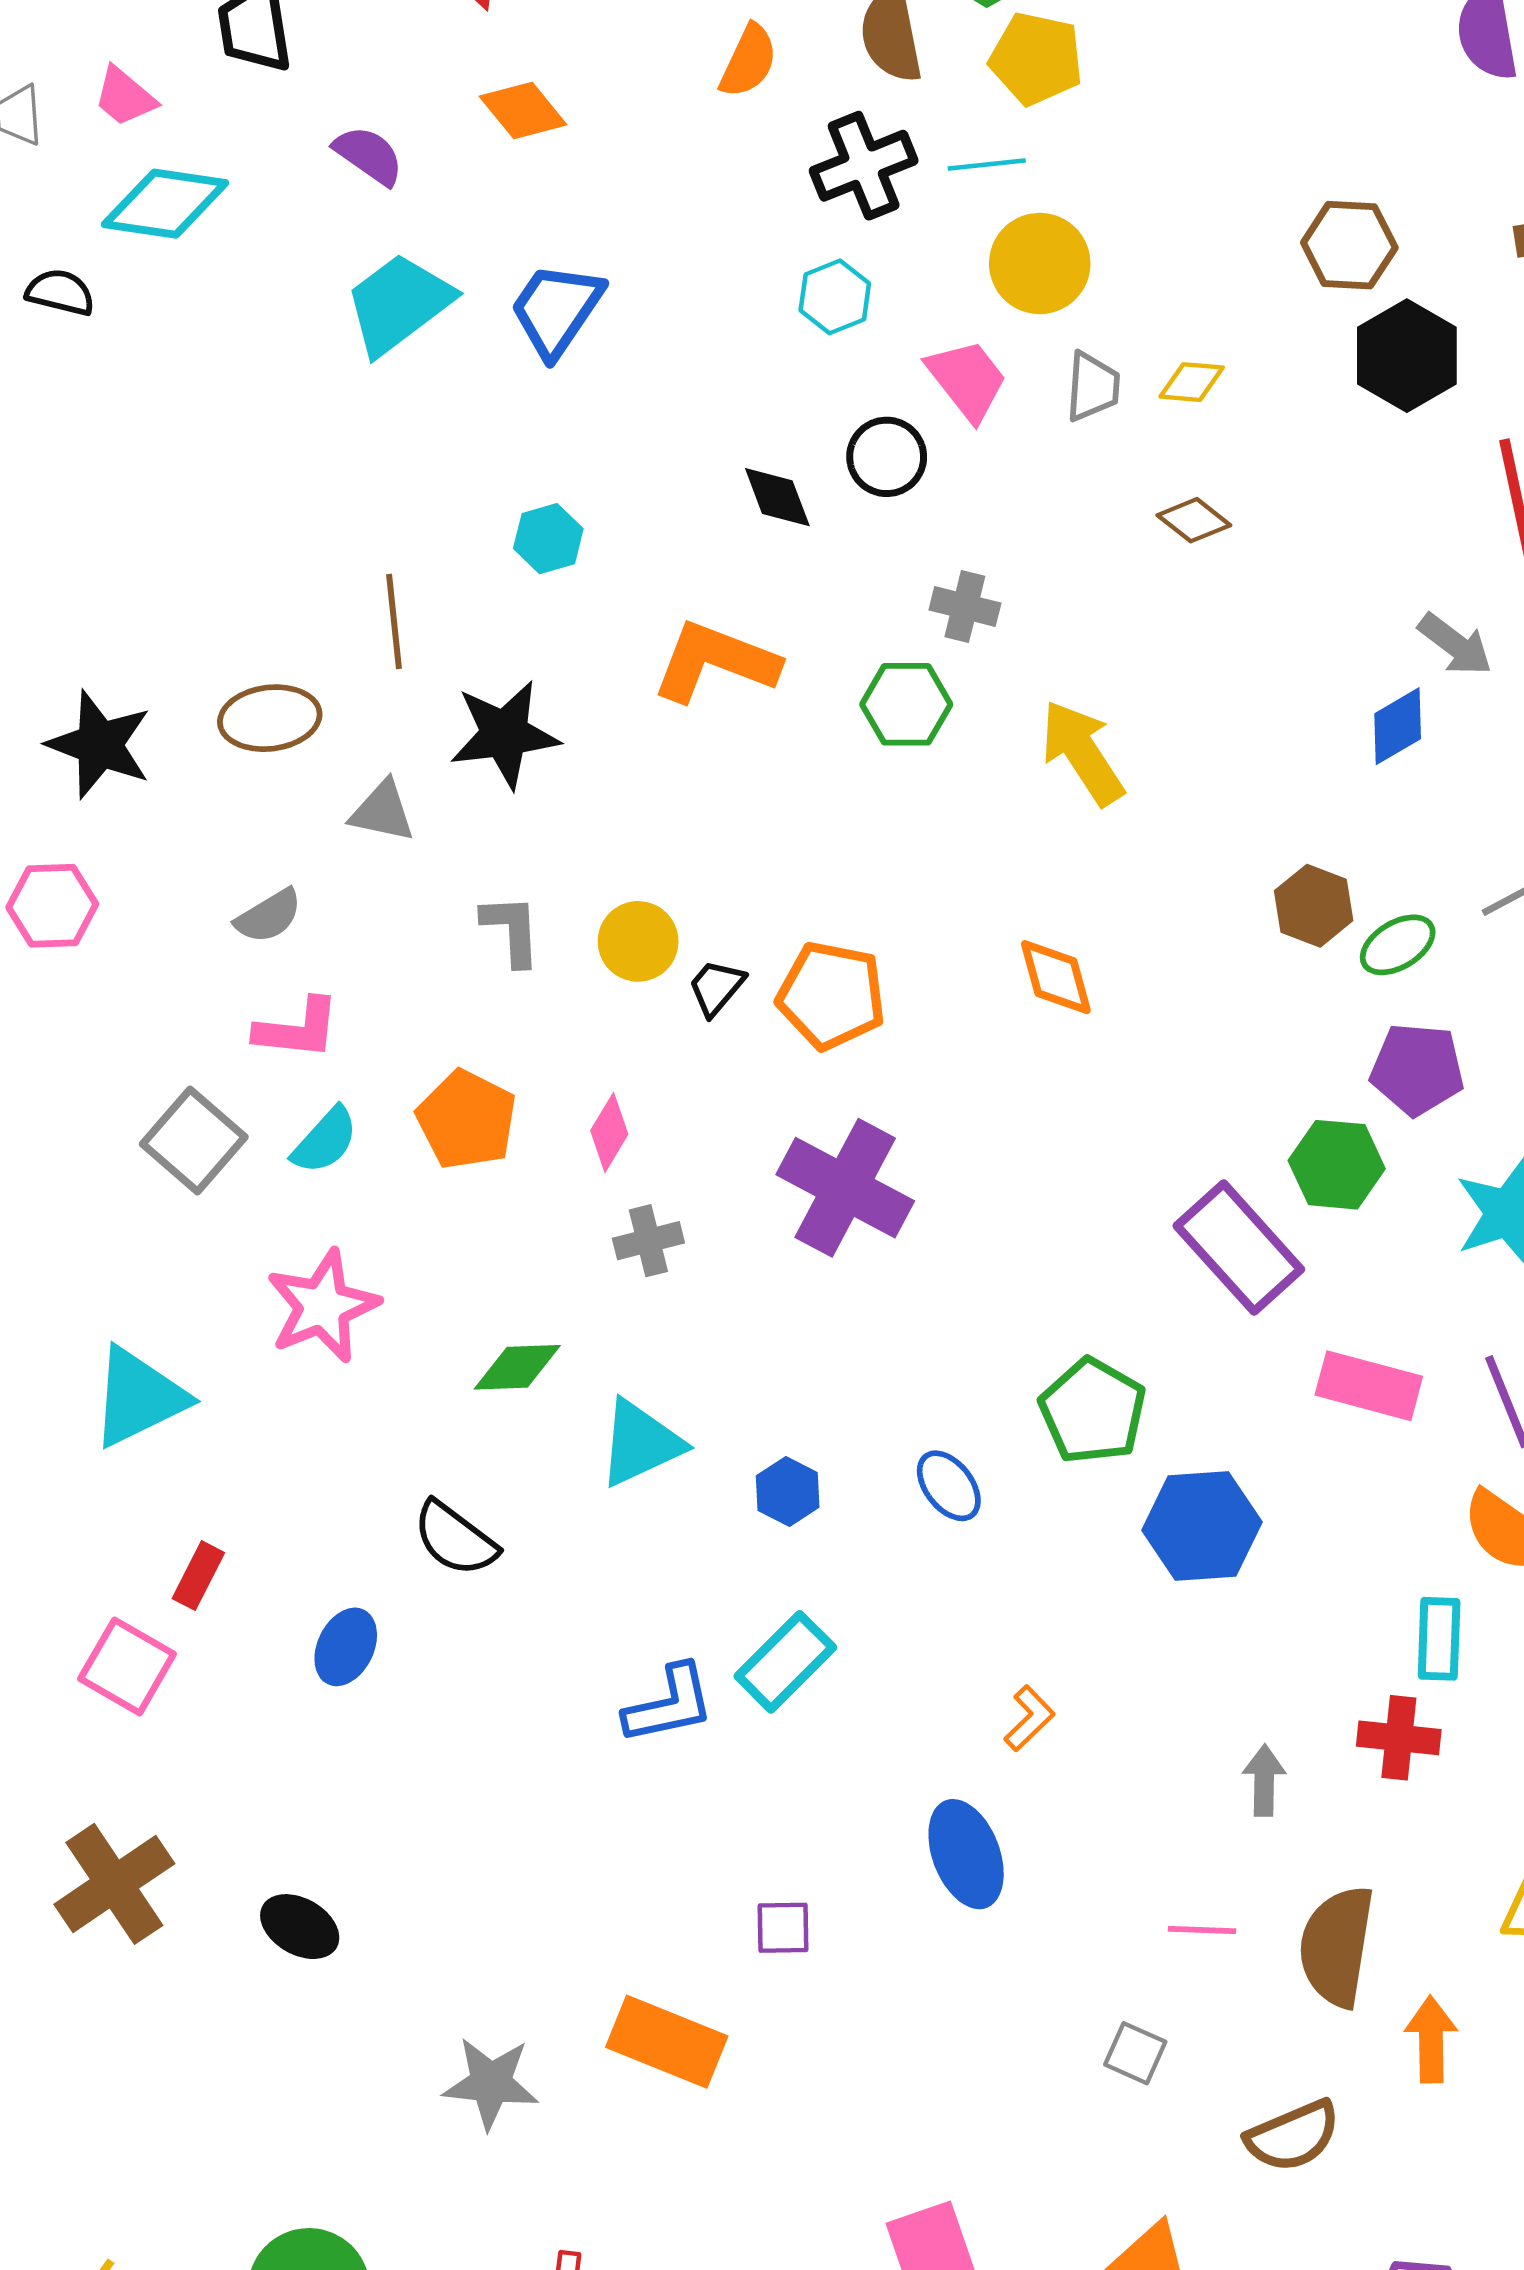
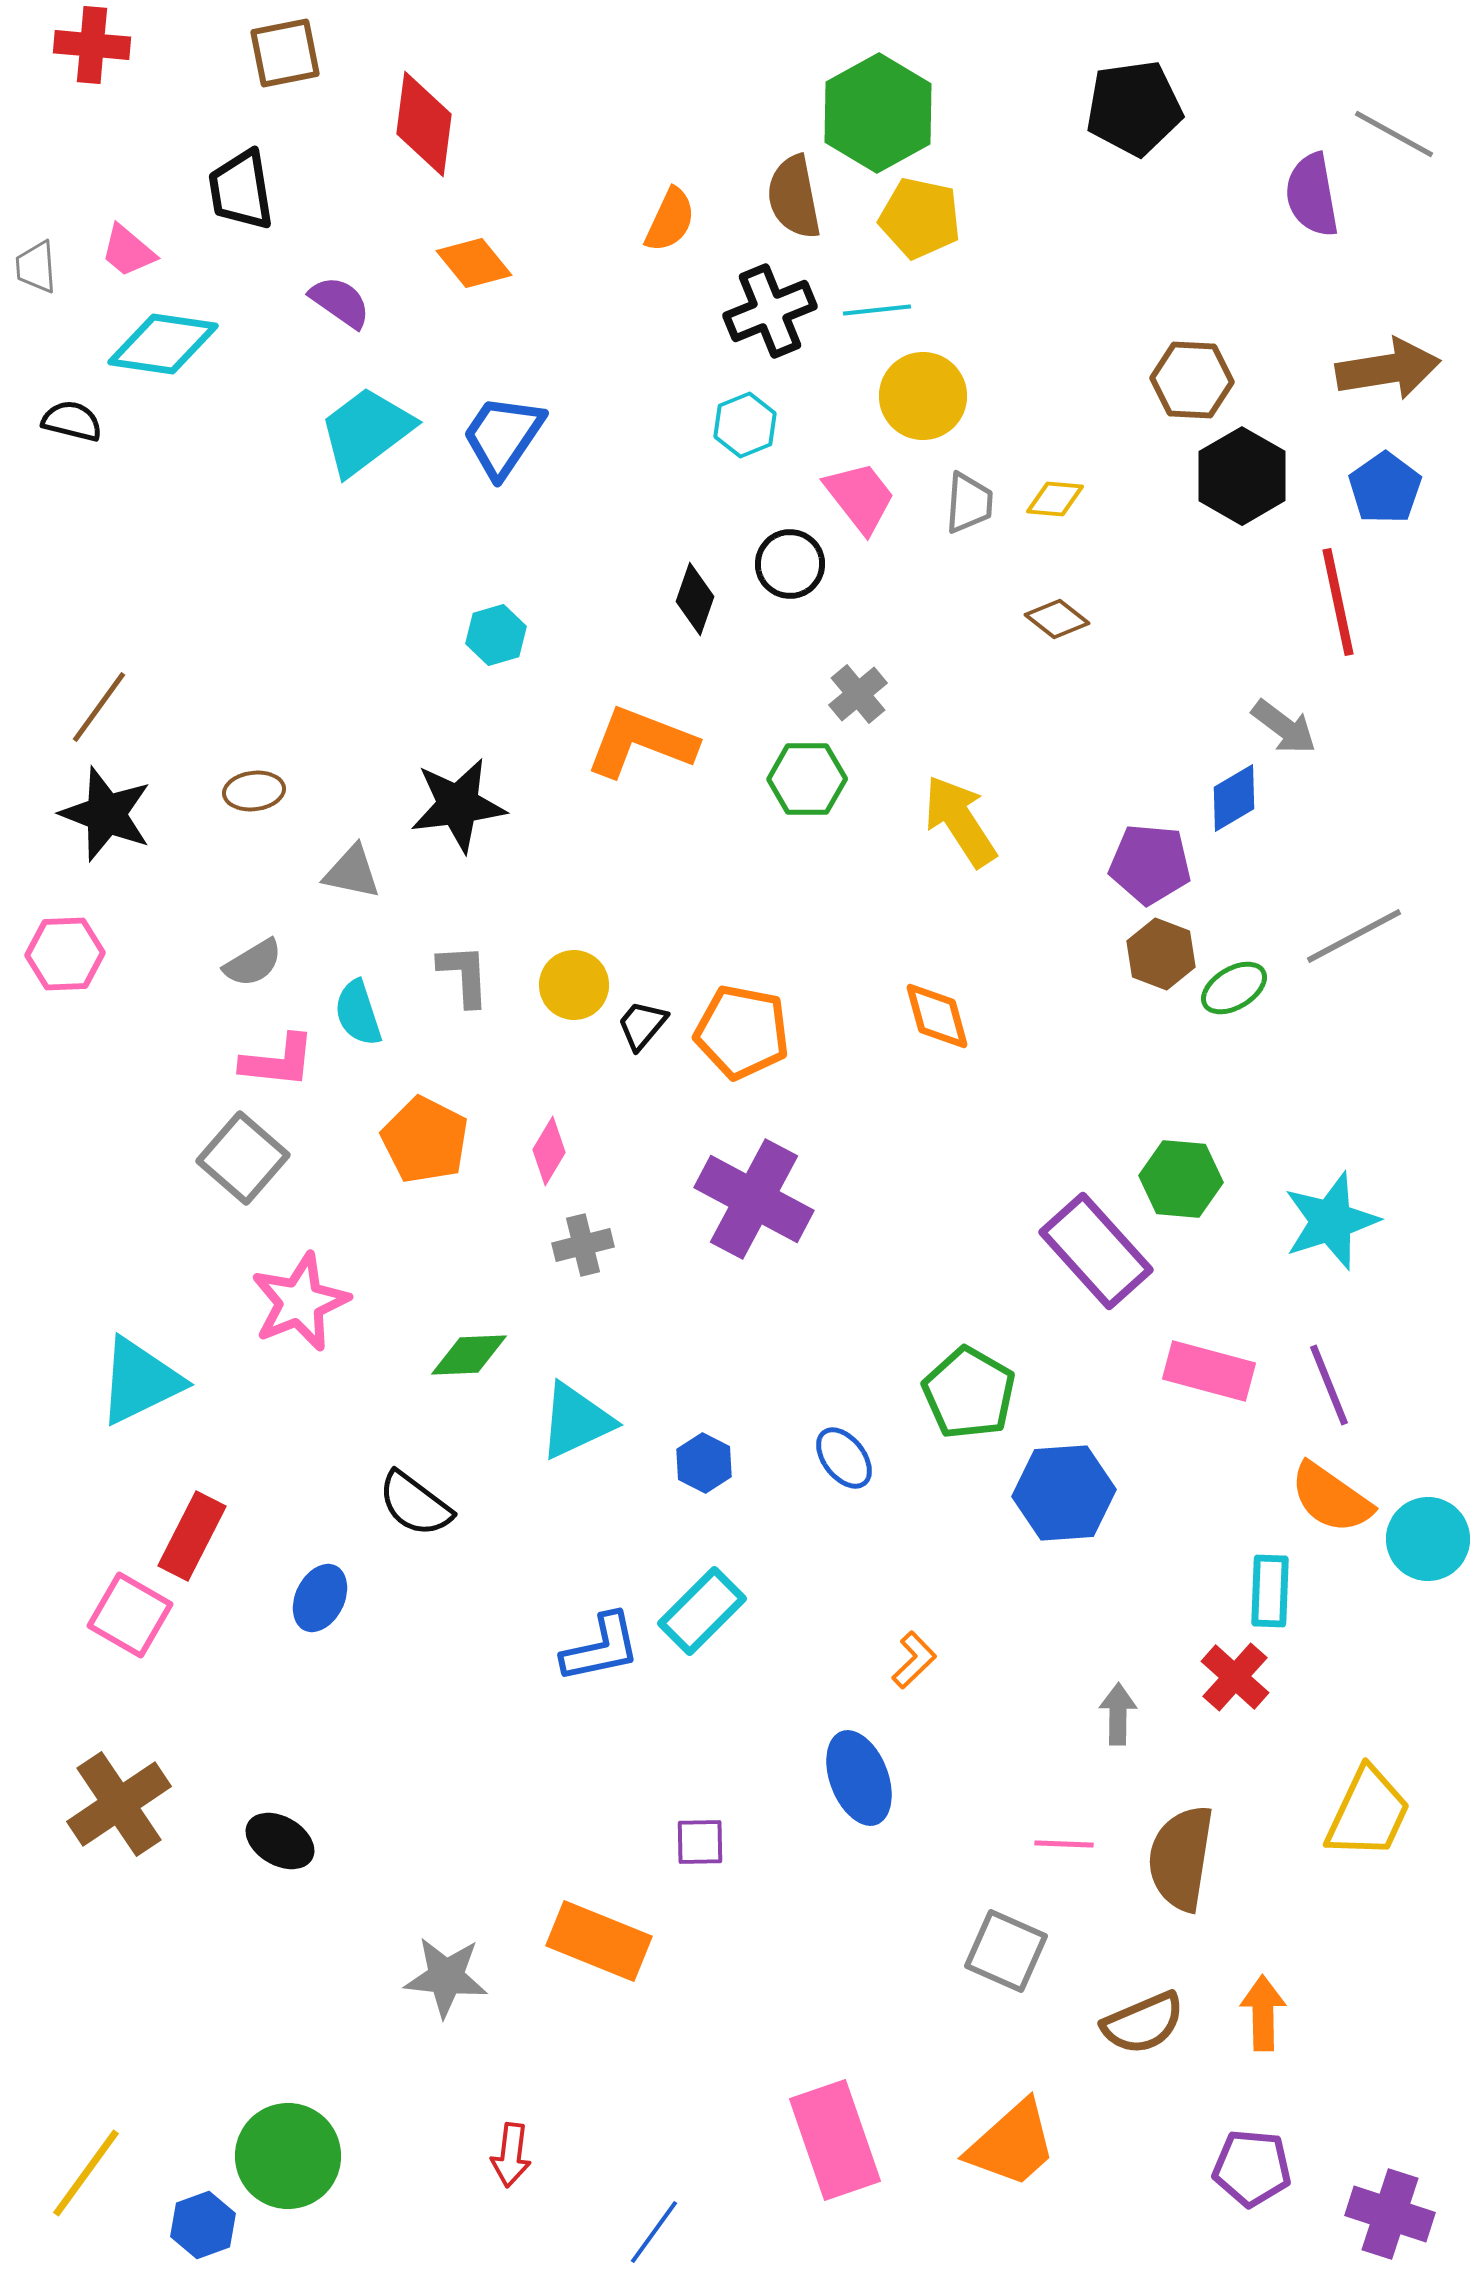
black diamond: (777, 497) -> (695, 599), turned 40
gray cross: (965, 606) -> (858, 694), turned 36
brown line: (394, 621) -> (99, 707), moved, turned 42
brown ellipse: (270, 718) -> (254, 791), size x0.7
purple pentagon: (1417, 1069) -> (1150, 864), moved
gray square: (194, 1141) -> (243, 1158), moved
cyan semicircle: (325, 1141) -> (358, 1013), moved, turned 120
red rectangle: (198, 1576) -> (192, 1536), size x1.5
red cross: (1399, 1738) -> (1235, 1677), turned 36
orange arrow: (1431, 2039) -> (1263, 2013), moved
gray square: (1135, 2053) -> (1006, 1951), size x1.5

